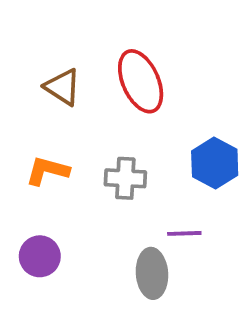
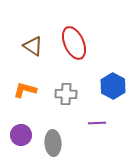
gray ellipse: (152, 273) -> (53, 143), moved

